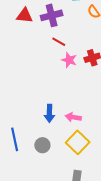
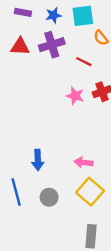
red line: (59, 42) -> (84, 62), moved
blue arrow: (49, 113) -> (38, 160), moved

